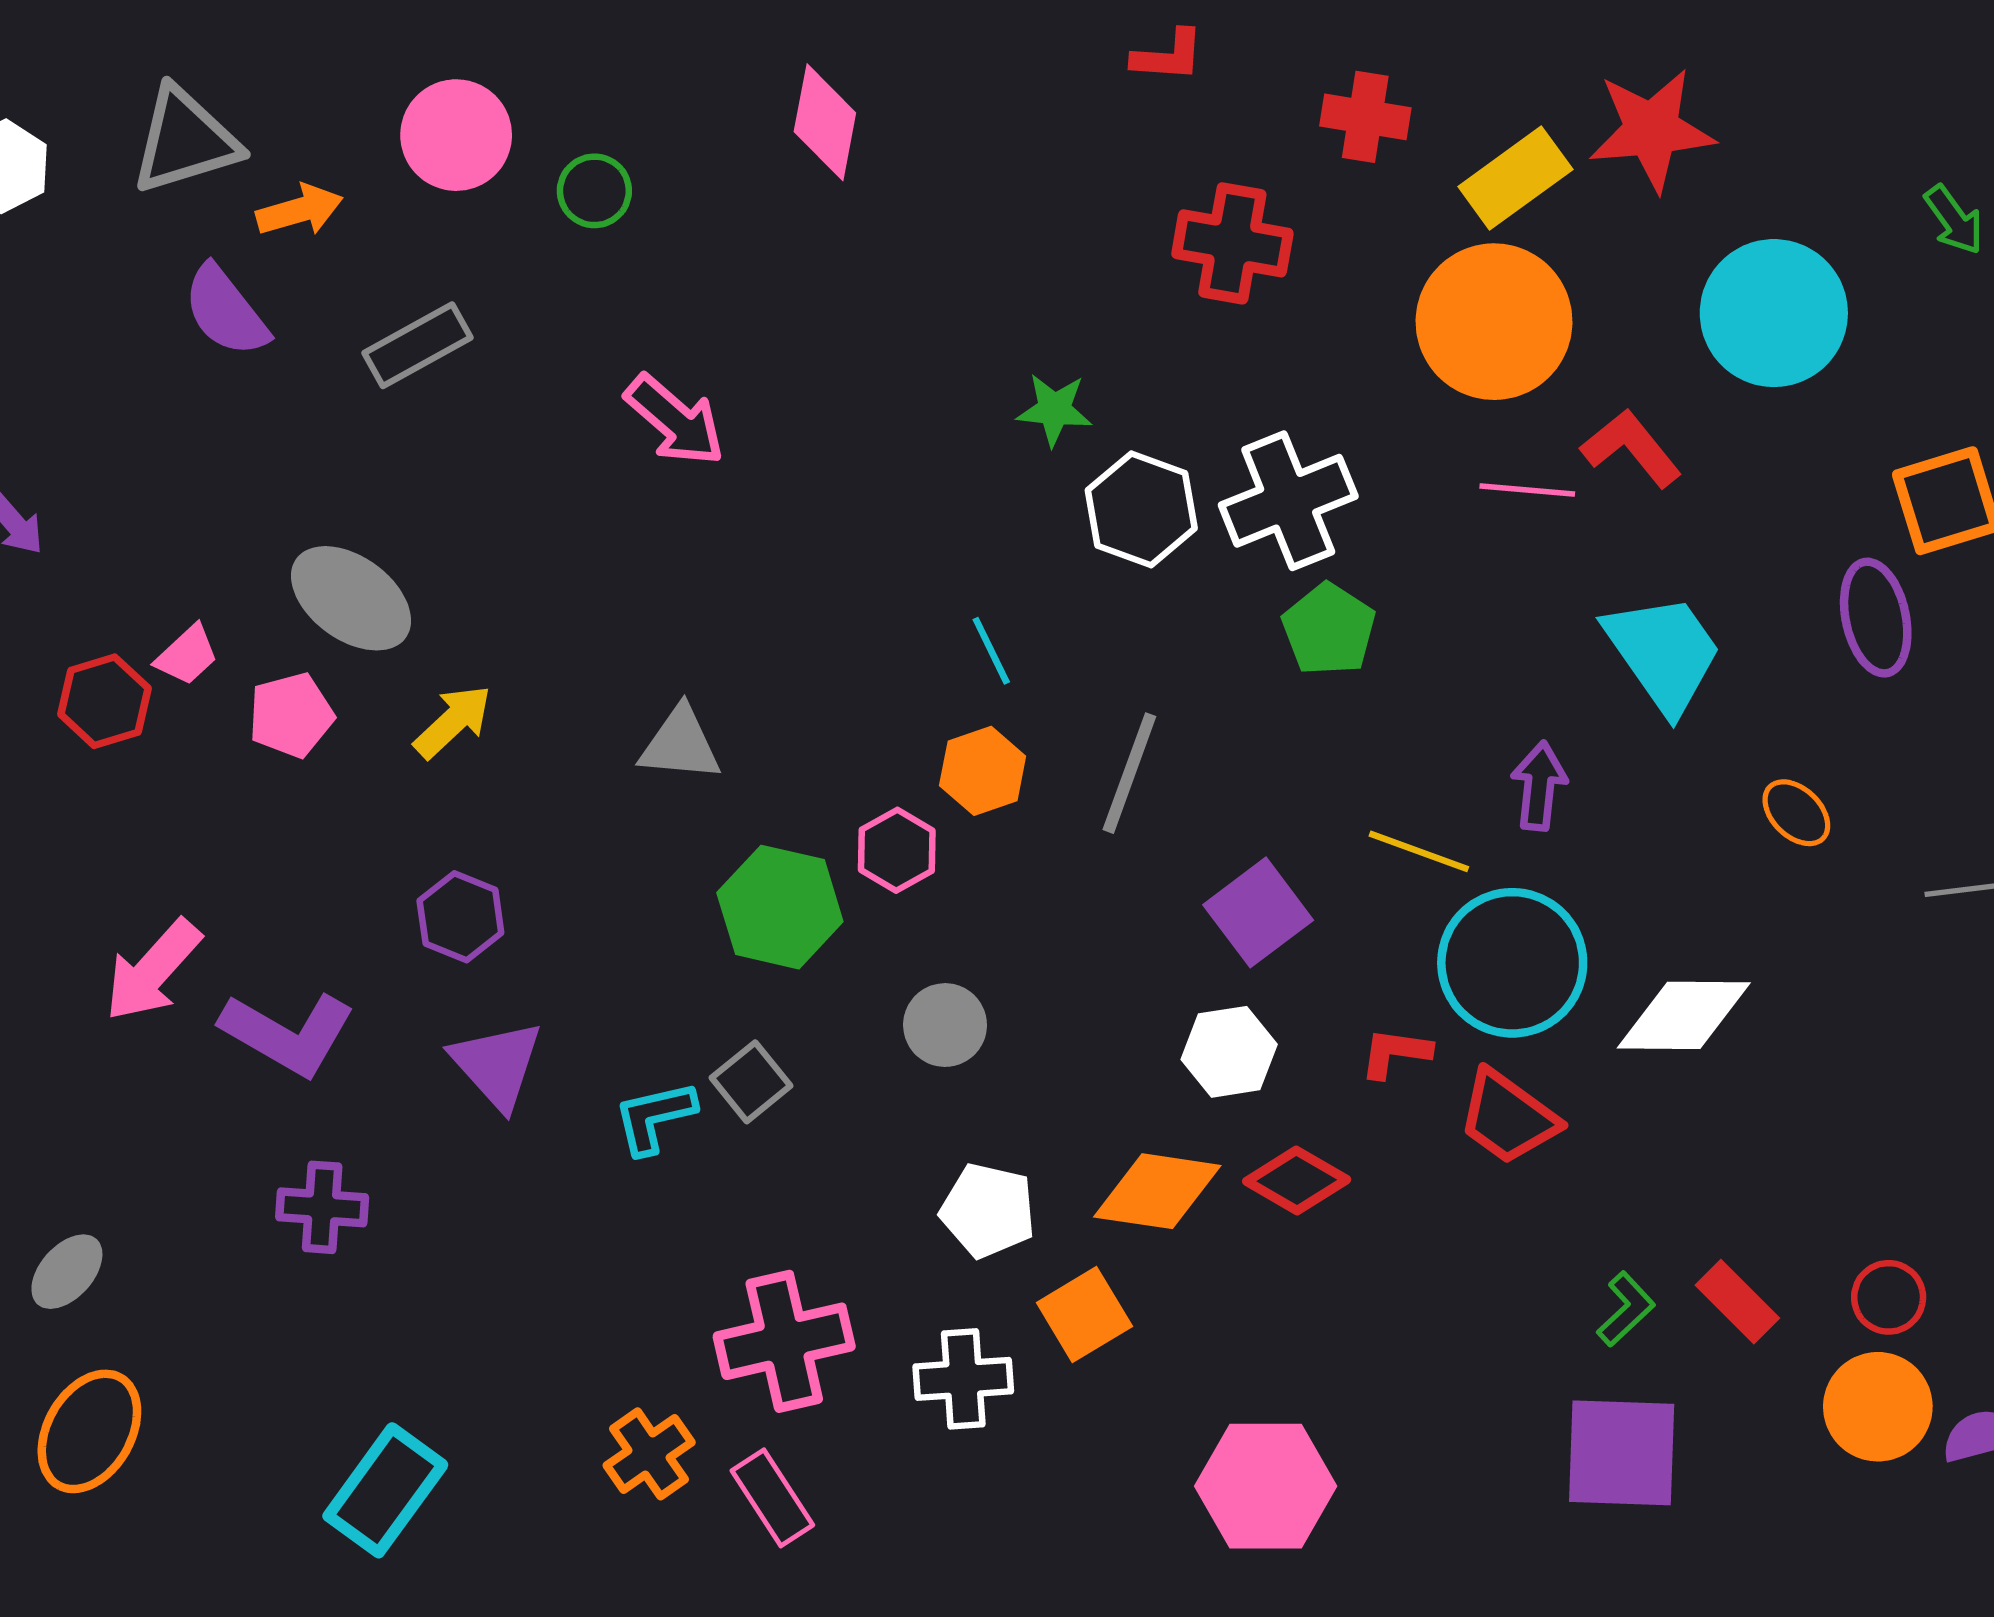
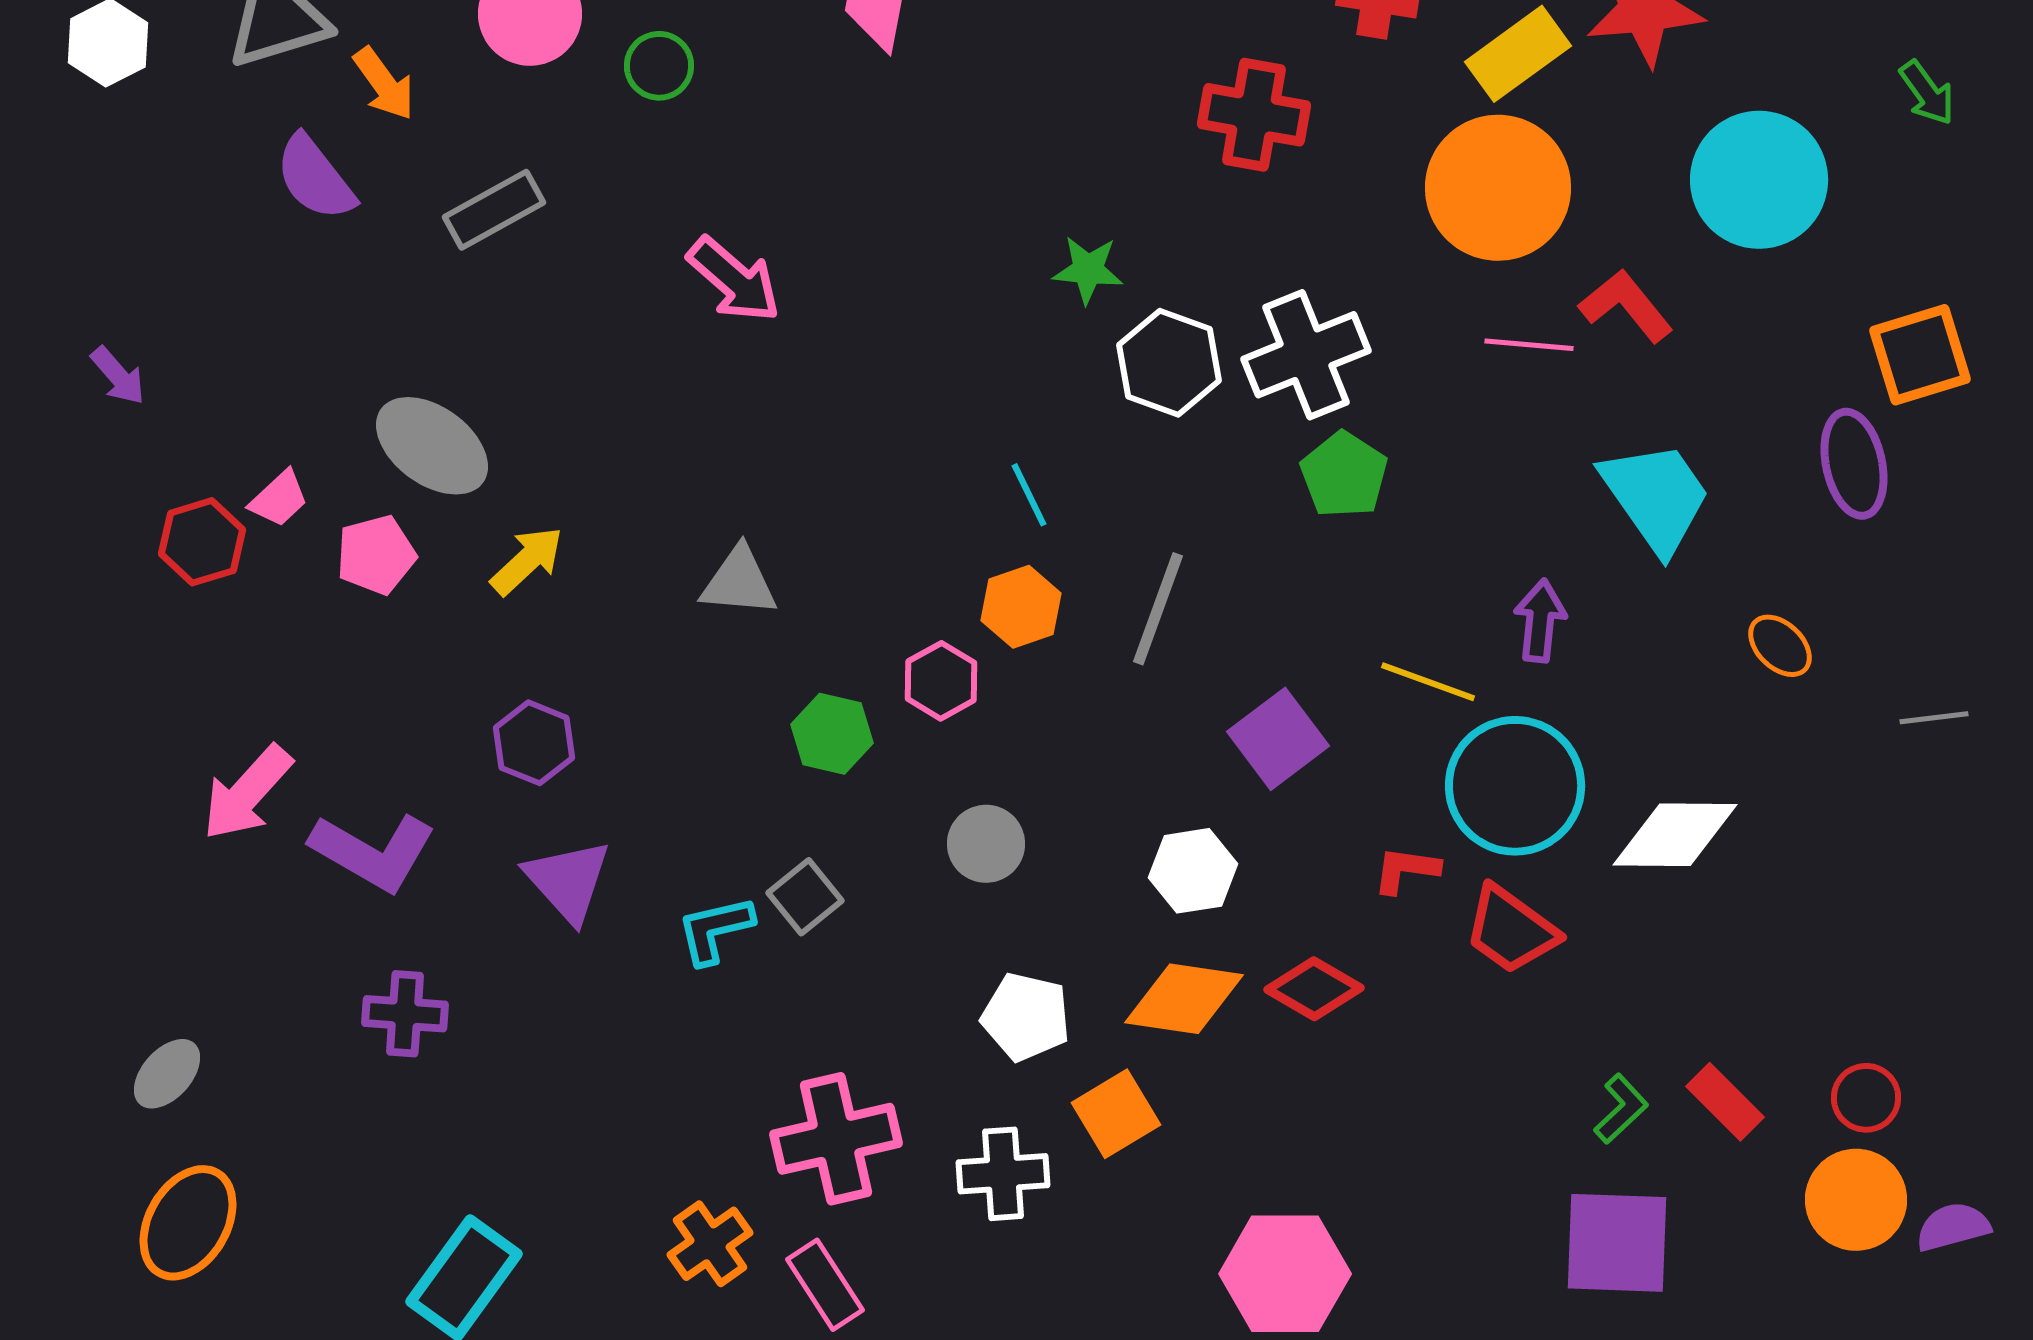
orange arrow: (300, 210) -> (384, 84), turned 70
green hexagon: (780, 907) -> (832, 734), size x0.7
white hexagon: (1229, 1052) -> (1193, 871), moved

